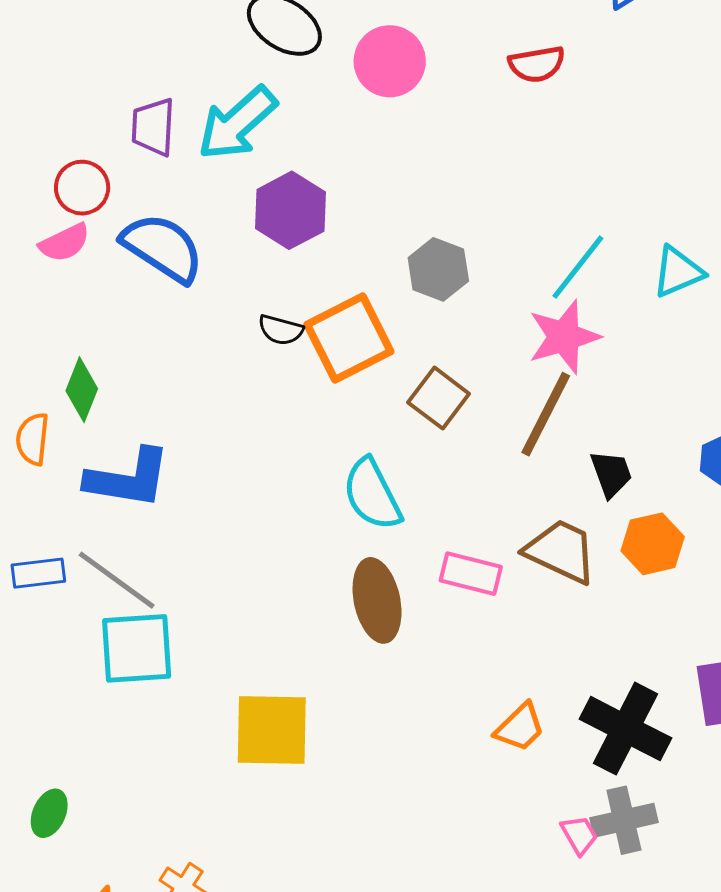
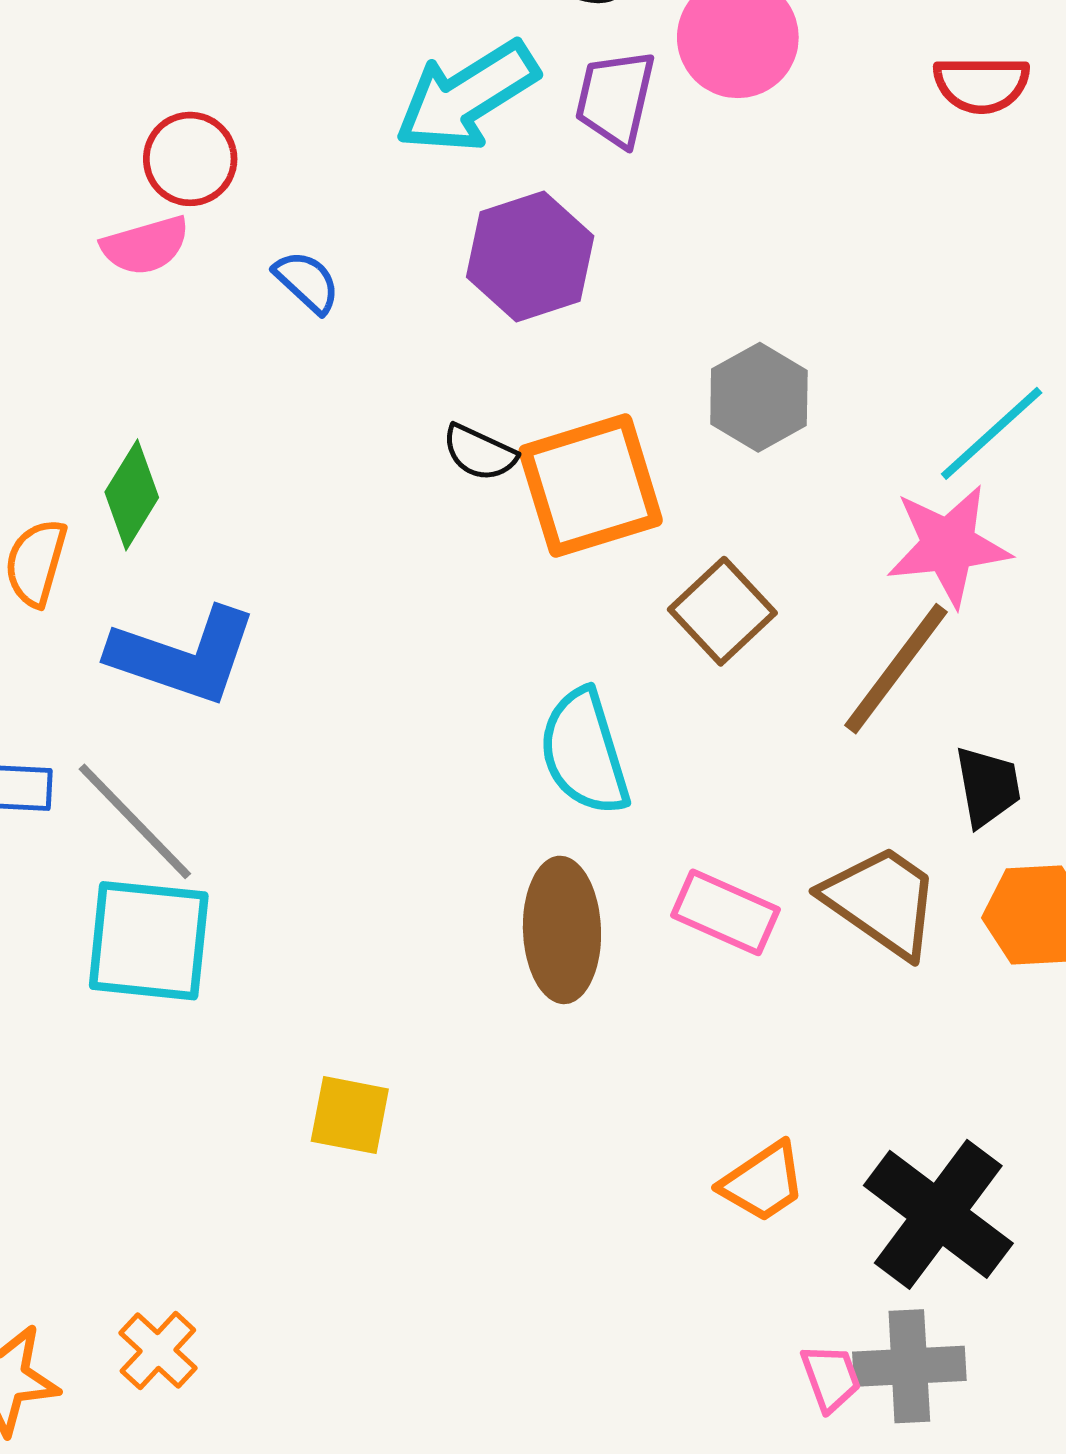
purple trapezoid: (153, 127) -> (615, 98), moved
blue semicircle: (163, 248) -> (307, 282), size x0.5
yellow square: (272, 730) -> (350, 1115), size x0.6

